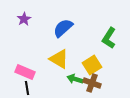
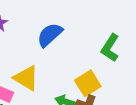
yellow triangle: (59, 59) -> (26, 78), moved

